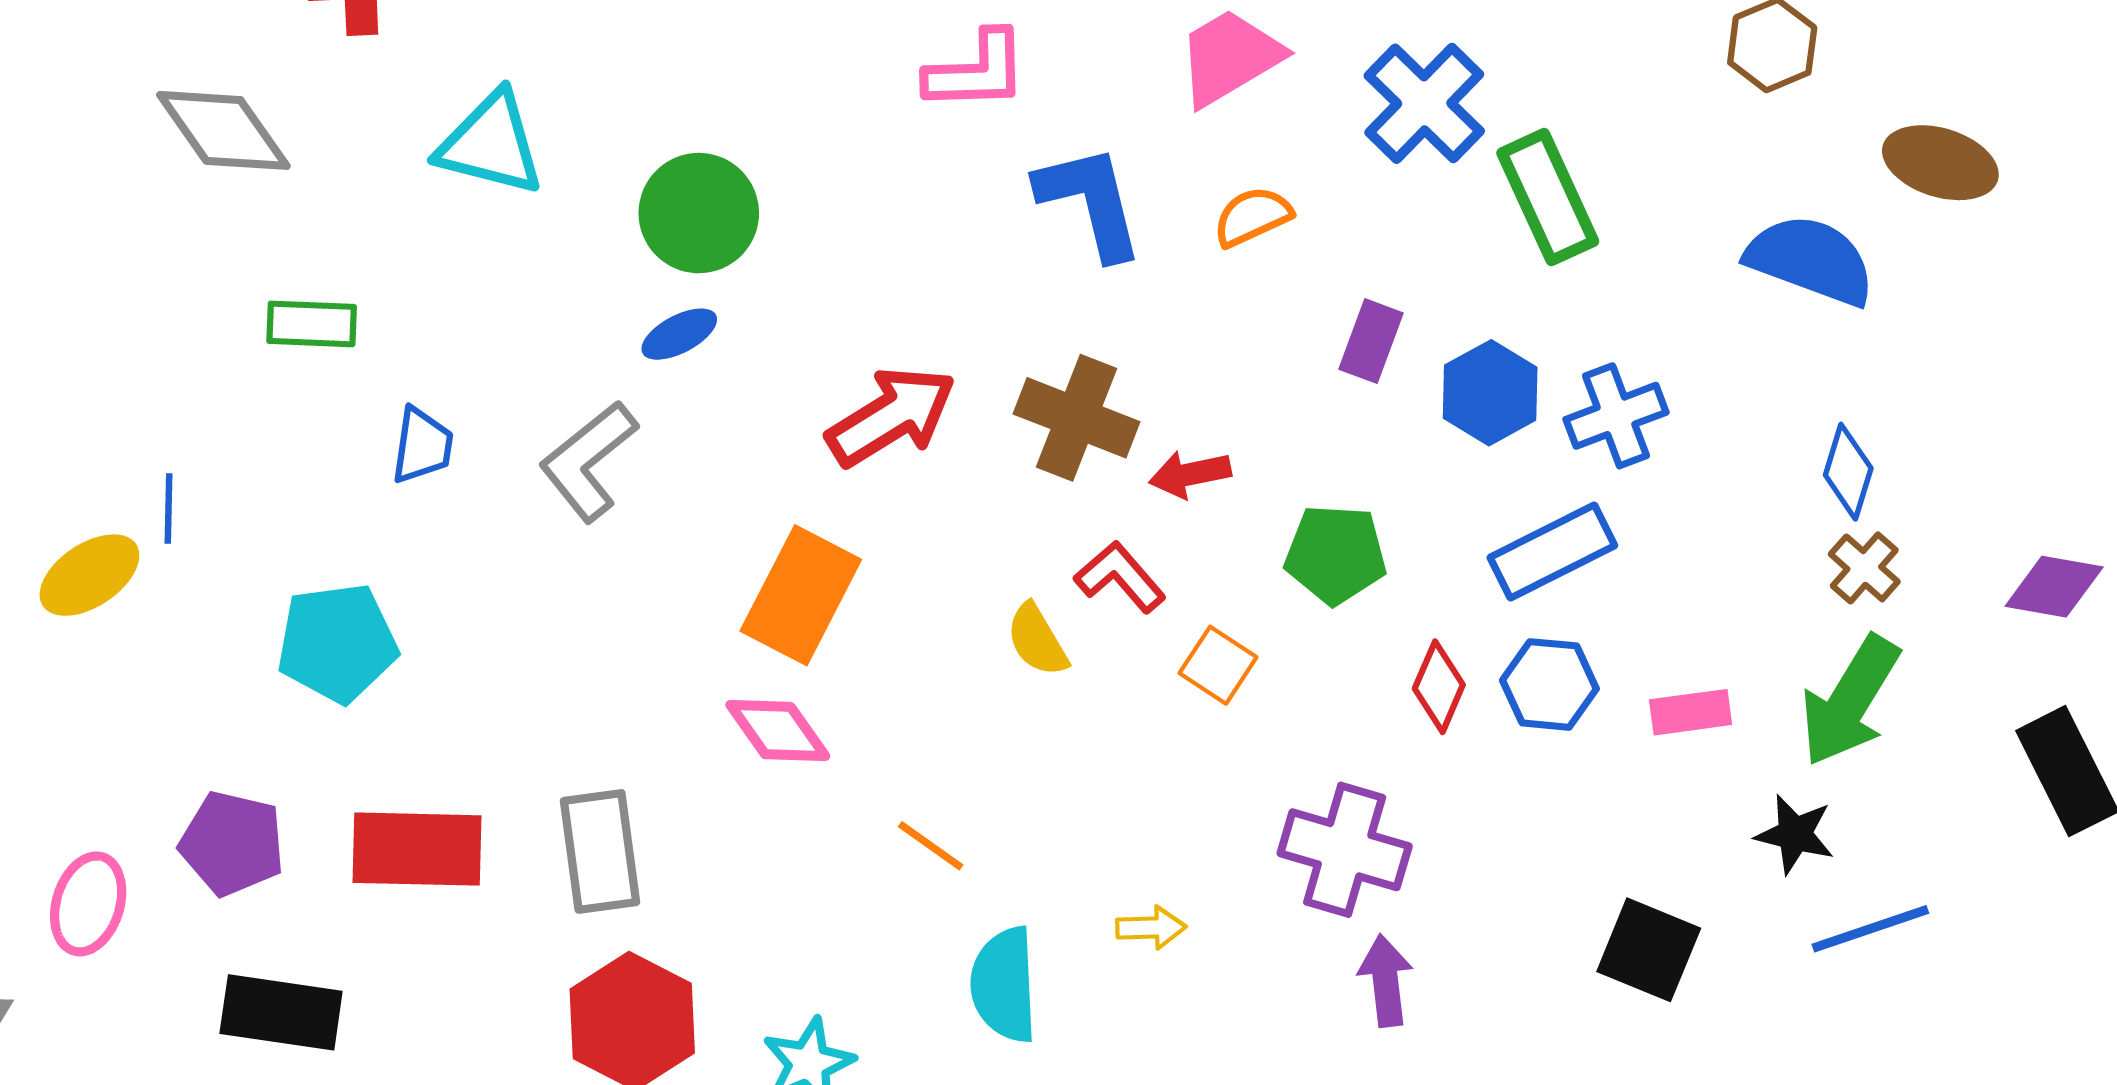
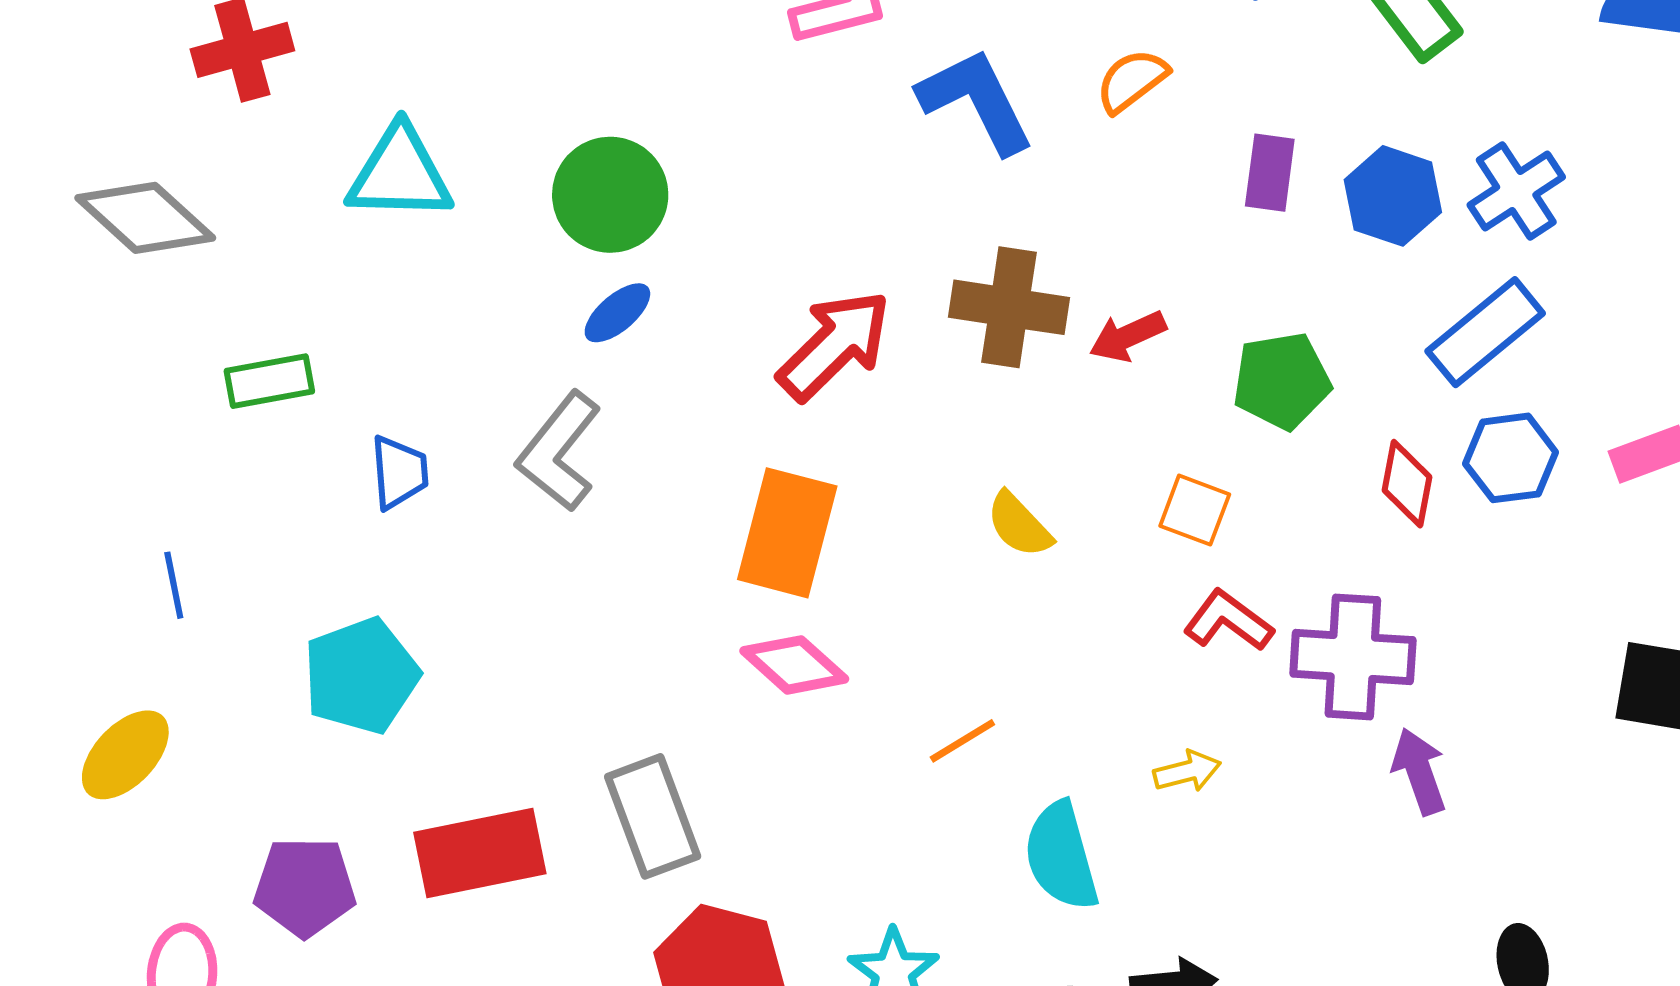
yellow ellipse: (89, 575) -> (125, 755), moved
red L-shape: (1120, 577) -> (1228, 621), moved
orange line: (931, 846) -> (962, 741), turned -54

